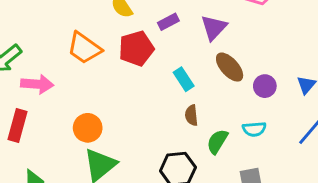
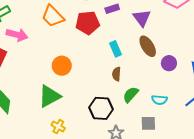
purple triangle: (214, 28) -> (142, 18), turned -30
orange circle: (88, 128) -> (62, 66), moved
cyan semicircle: (254, 129) -> (159, 100), moved

